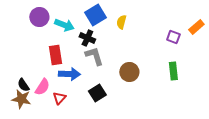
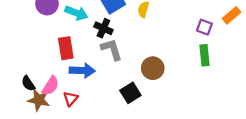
green rectangle: (173, 71) -> (204, 55), moved
black square: (97, 93) -> (130, 93), moved
brown star: (21, 99) -> (39, 100), moved

